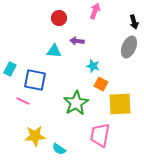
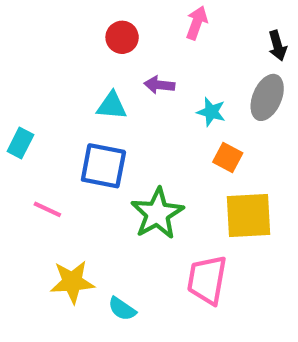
cyan star: (93, 66) -> (211, 112), moved
blue square: (35, 80) -> (103, 166), moved
orange square: (101, 84) -> (228, 158), moved

